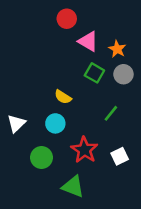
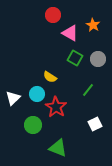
orange star: (117, 49) -> (93, 25), moved
cyan circle: (55, 123) -> (37, 94), moved
red star: (84, 150) -> (56, 107), moved

